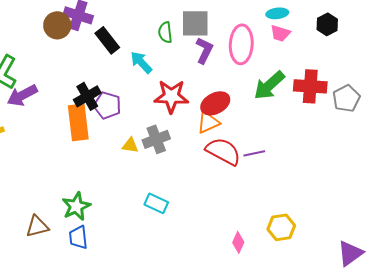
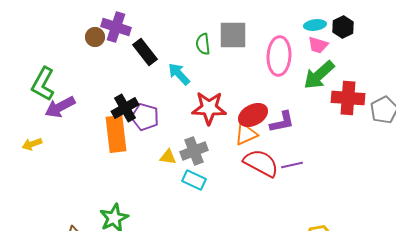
black hexagon: (327, 24) -> (343, 27), moved
brown circle: (57, 25) -> (95, 37), size x0.7
purple L-shape: (204, 50) -> (282, 122), moved, turned 52
green arrow: (269, 85) -> (319, 75), moved
cyan rectangle: (156, 203) -> (194, 180), moved

